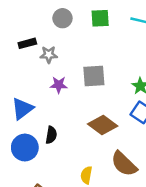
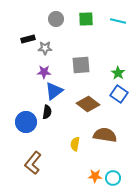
purple star: (59, 85) -> (44, 72), moved
blue triangle: (22, 109) -> (54, 91), moved
brown semicircle: (124, 164) -> (105, 135), turned 145

